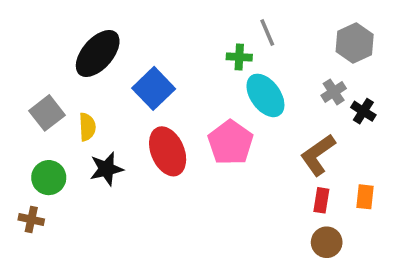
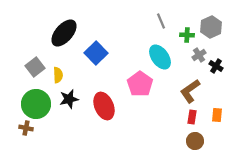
green cross: (239, 57) -> (187, 35), moved
red ellipse: (168, 151) -> (104, 106), moved
green circle: (49, 178) -> (36, 104), size x1.5

